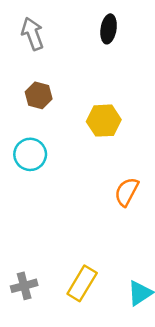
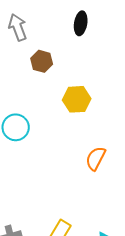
brown hexagon: (39, 95) -> (42, 61), moved

